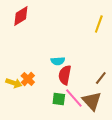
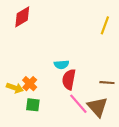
brown line: (101, 78) -> (107, 83), turned 56
green square: (59, 99) -> (33, 105), moved

